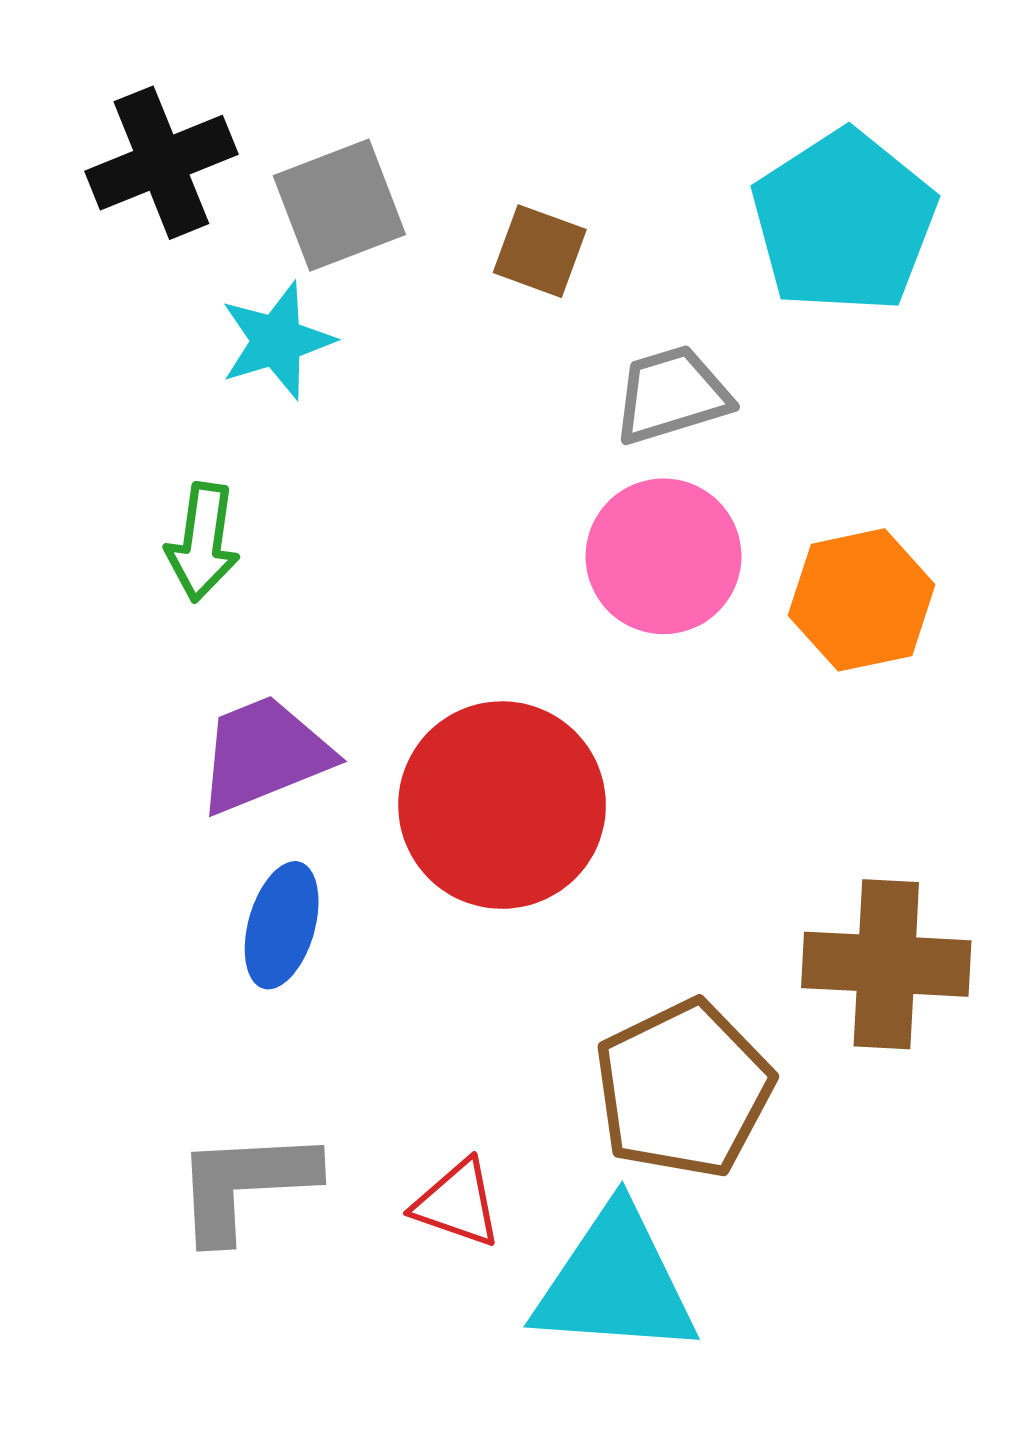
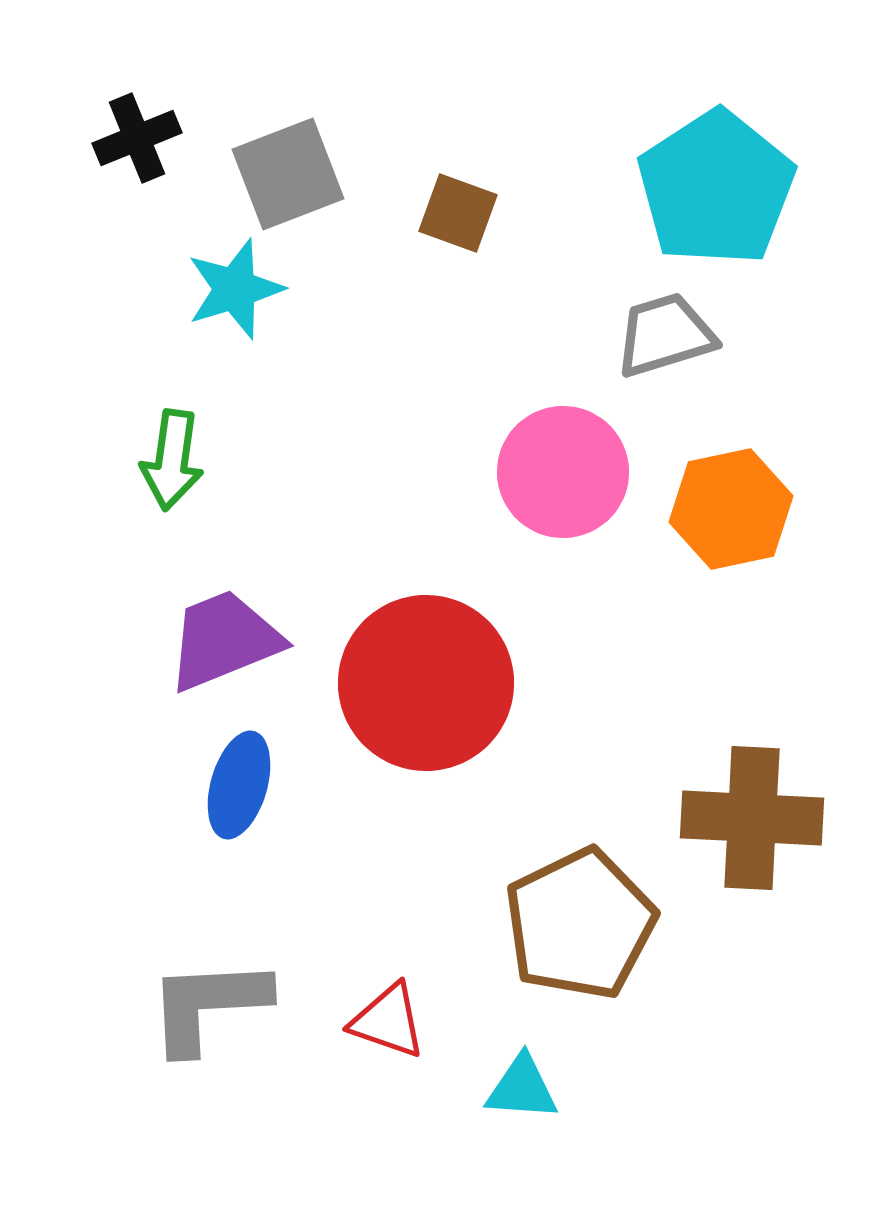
black cross: (161, 163) -> (137, 138), size x0.7
gray trapezoid: (672, 395) -> (665, 335), moved
cyan triangle: (615, 1282) -> (522, 1088), size x0.5

